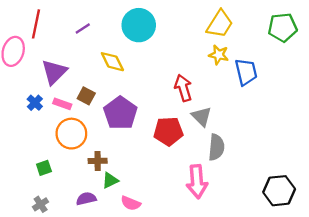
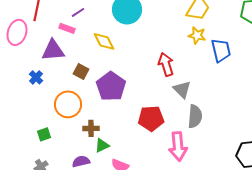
purple triangle: (54, 72) -> (53, 50), turned 40
pink rectangle: (62, 104) -> (67, 28), moved
red pentagon: (168, 131) -> (151, 118), moved

